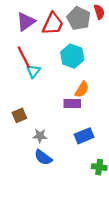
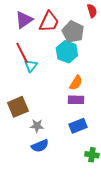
gray pentagon: (79, 18) -> (73, 32), moved
purple rectangle: (72, 103) -> (76, 100), moved
brown square: (19, 115) -> (18, 107), size x1.5
blue semicircle: (43, 157) -> (40, 146), turned -60

